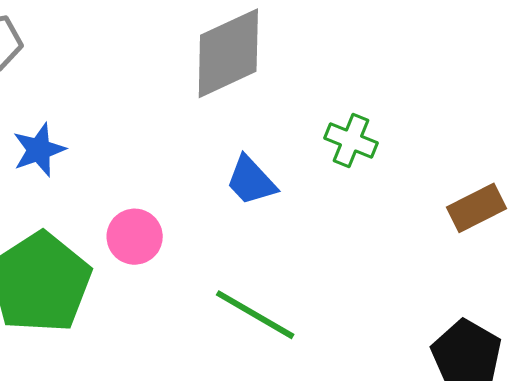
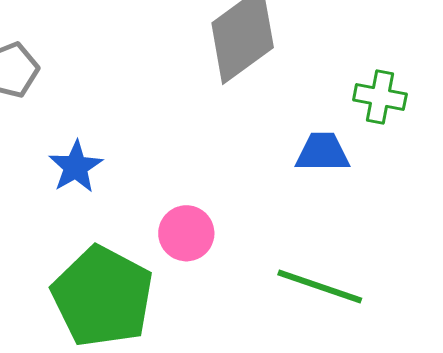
blue trapezoid: (251, 181) -> (323, 152), moved, turned 144

